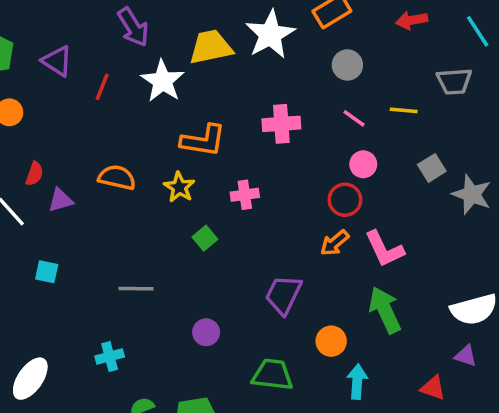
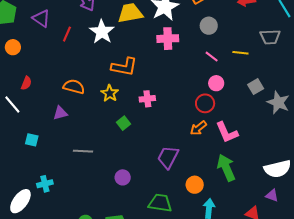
pink cross: (281, 124) -> (168, 39), moved
purple triangle: (60, 200) -> (60, 113), moved
cyan cross: (110, 357) -> (45, 184), moved

